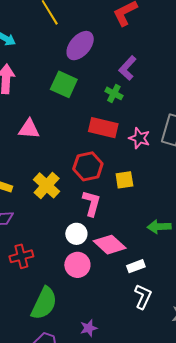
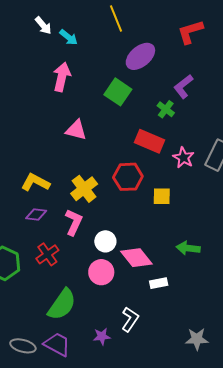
pink L-shape: (92, 203) -> (74, 222), moved
red cross: (21, 256) -> (47, 254), turned -30
white L-shape: (143, 297) -> (130, 319), moved

